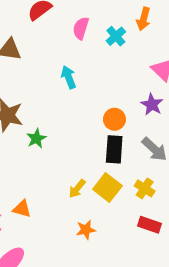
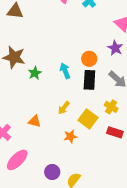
cyan arrow: (69, 77) -> (65, 71), moved
yellow square: (107, 187) -> (88, 119), moved
orange triangle: (22, 209) -> (35, 121), moved

